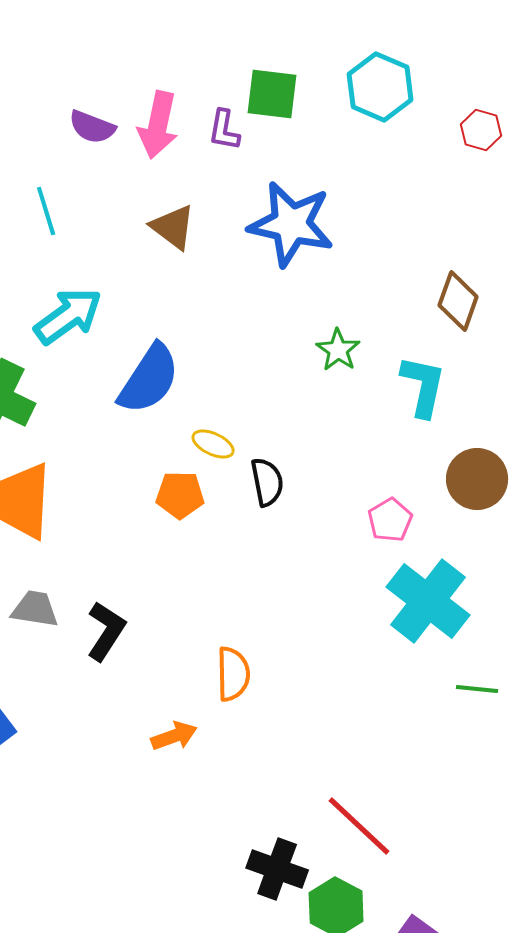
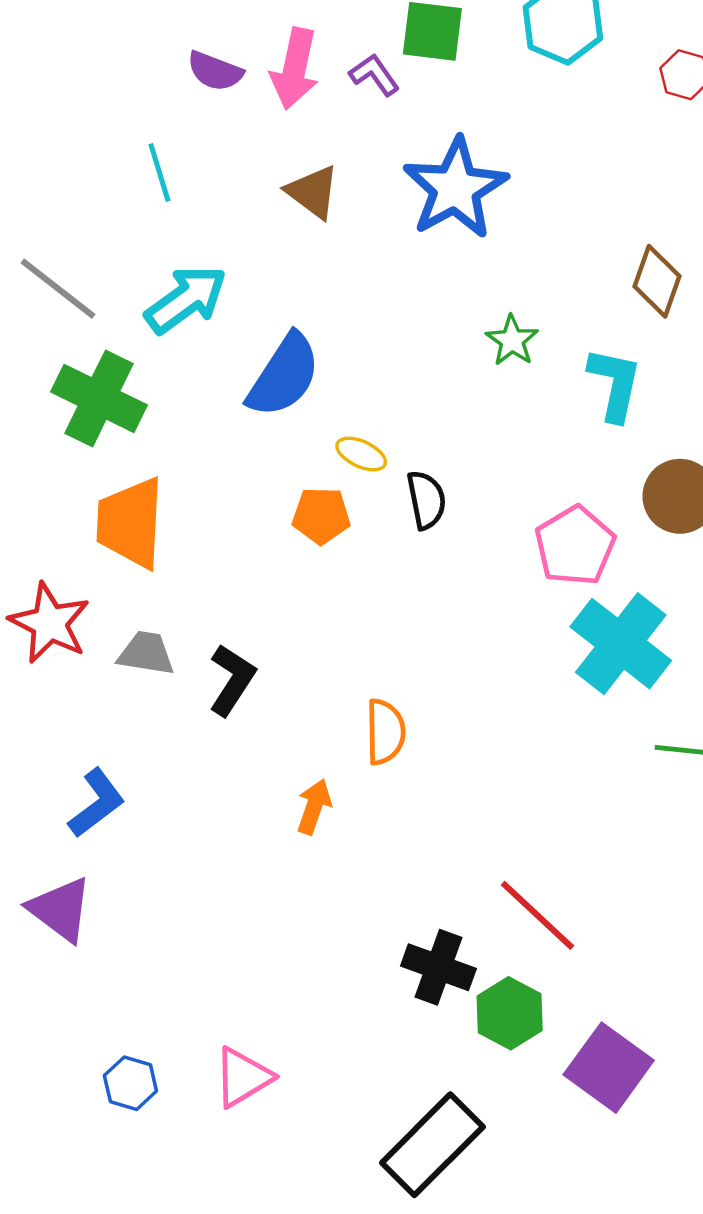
purple L-shape: (224, 130) -> (374, 75), turned 135
blue star: (291, 224) -> (455, 188), turned 30
pink pentagon: (390, 520) -> (575, 546), size x1.5
orange arrow: (174, 736) -> (314, 807), turned -51

